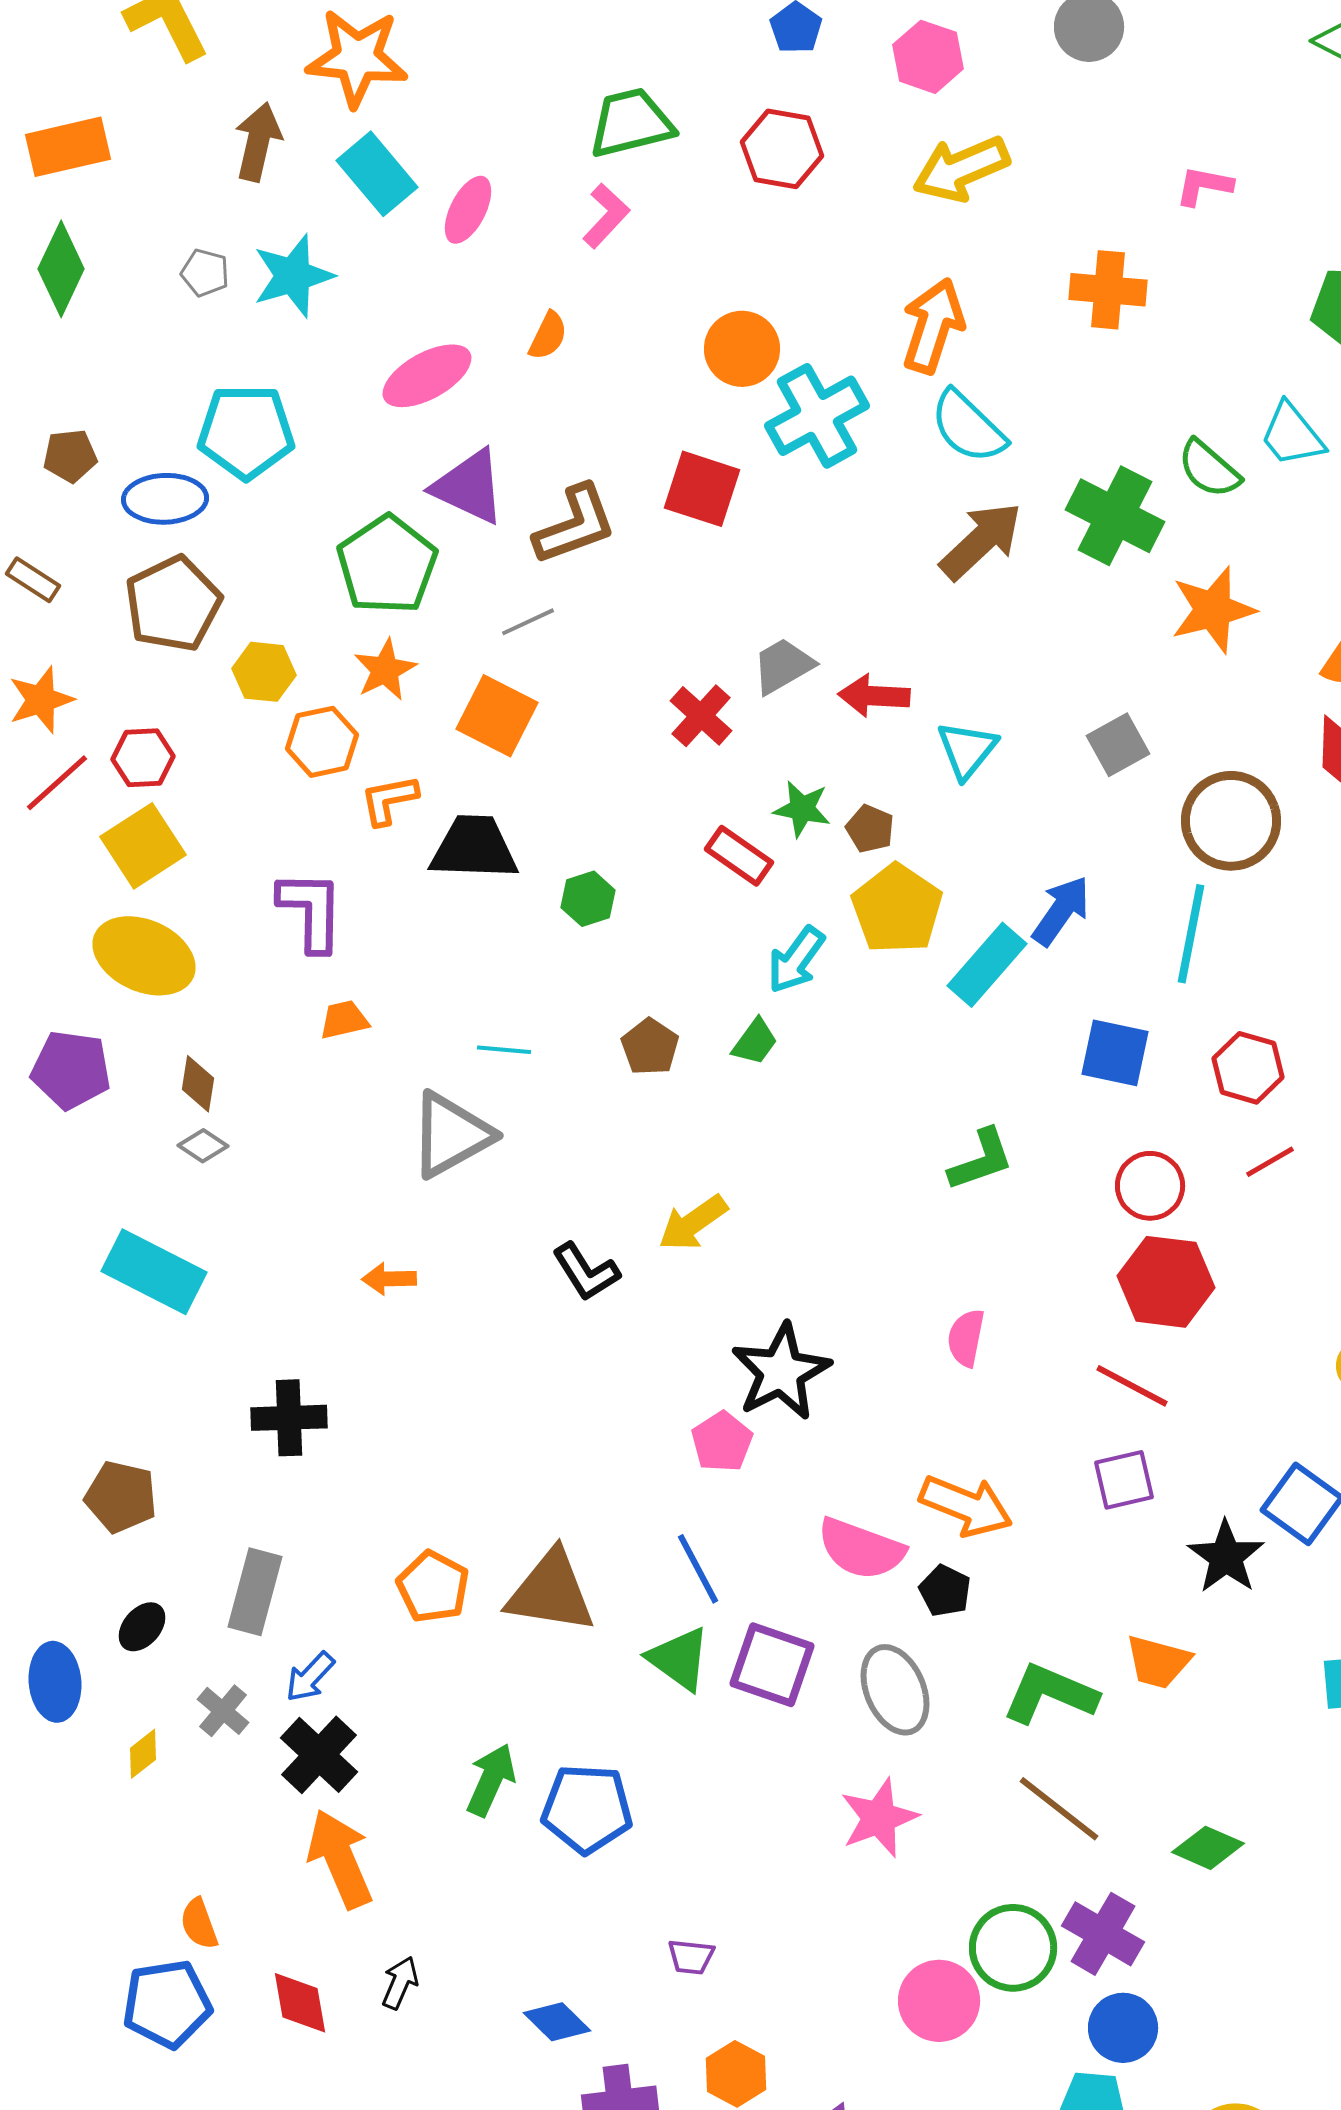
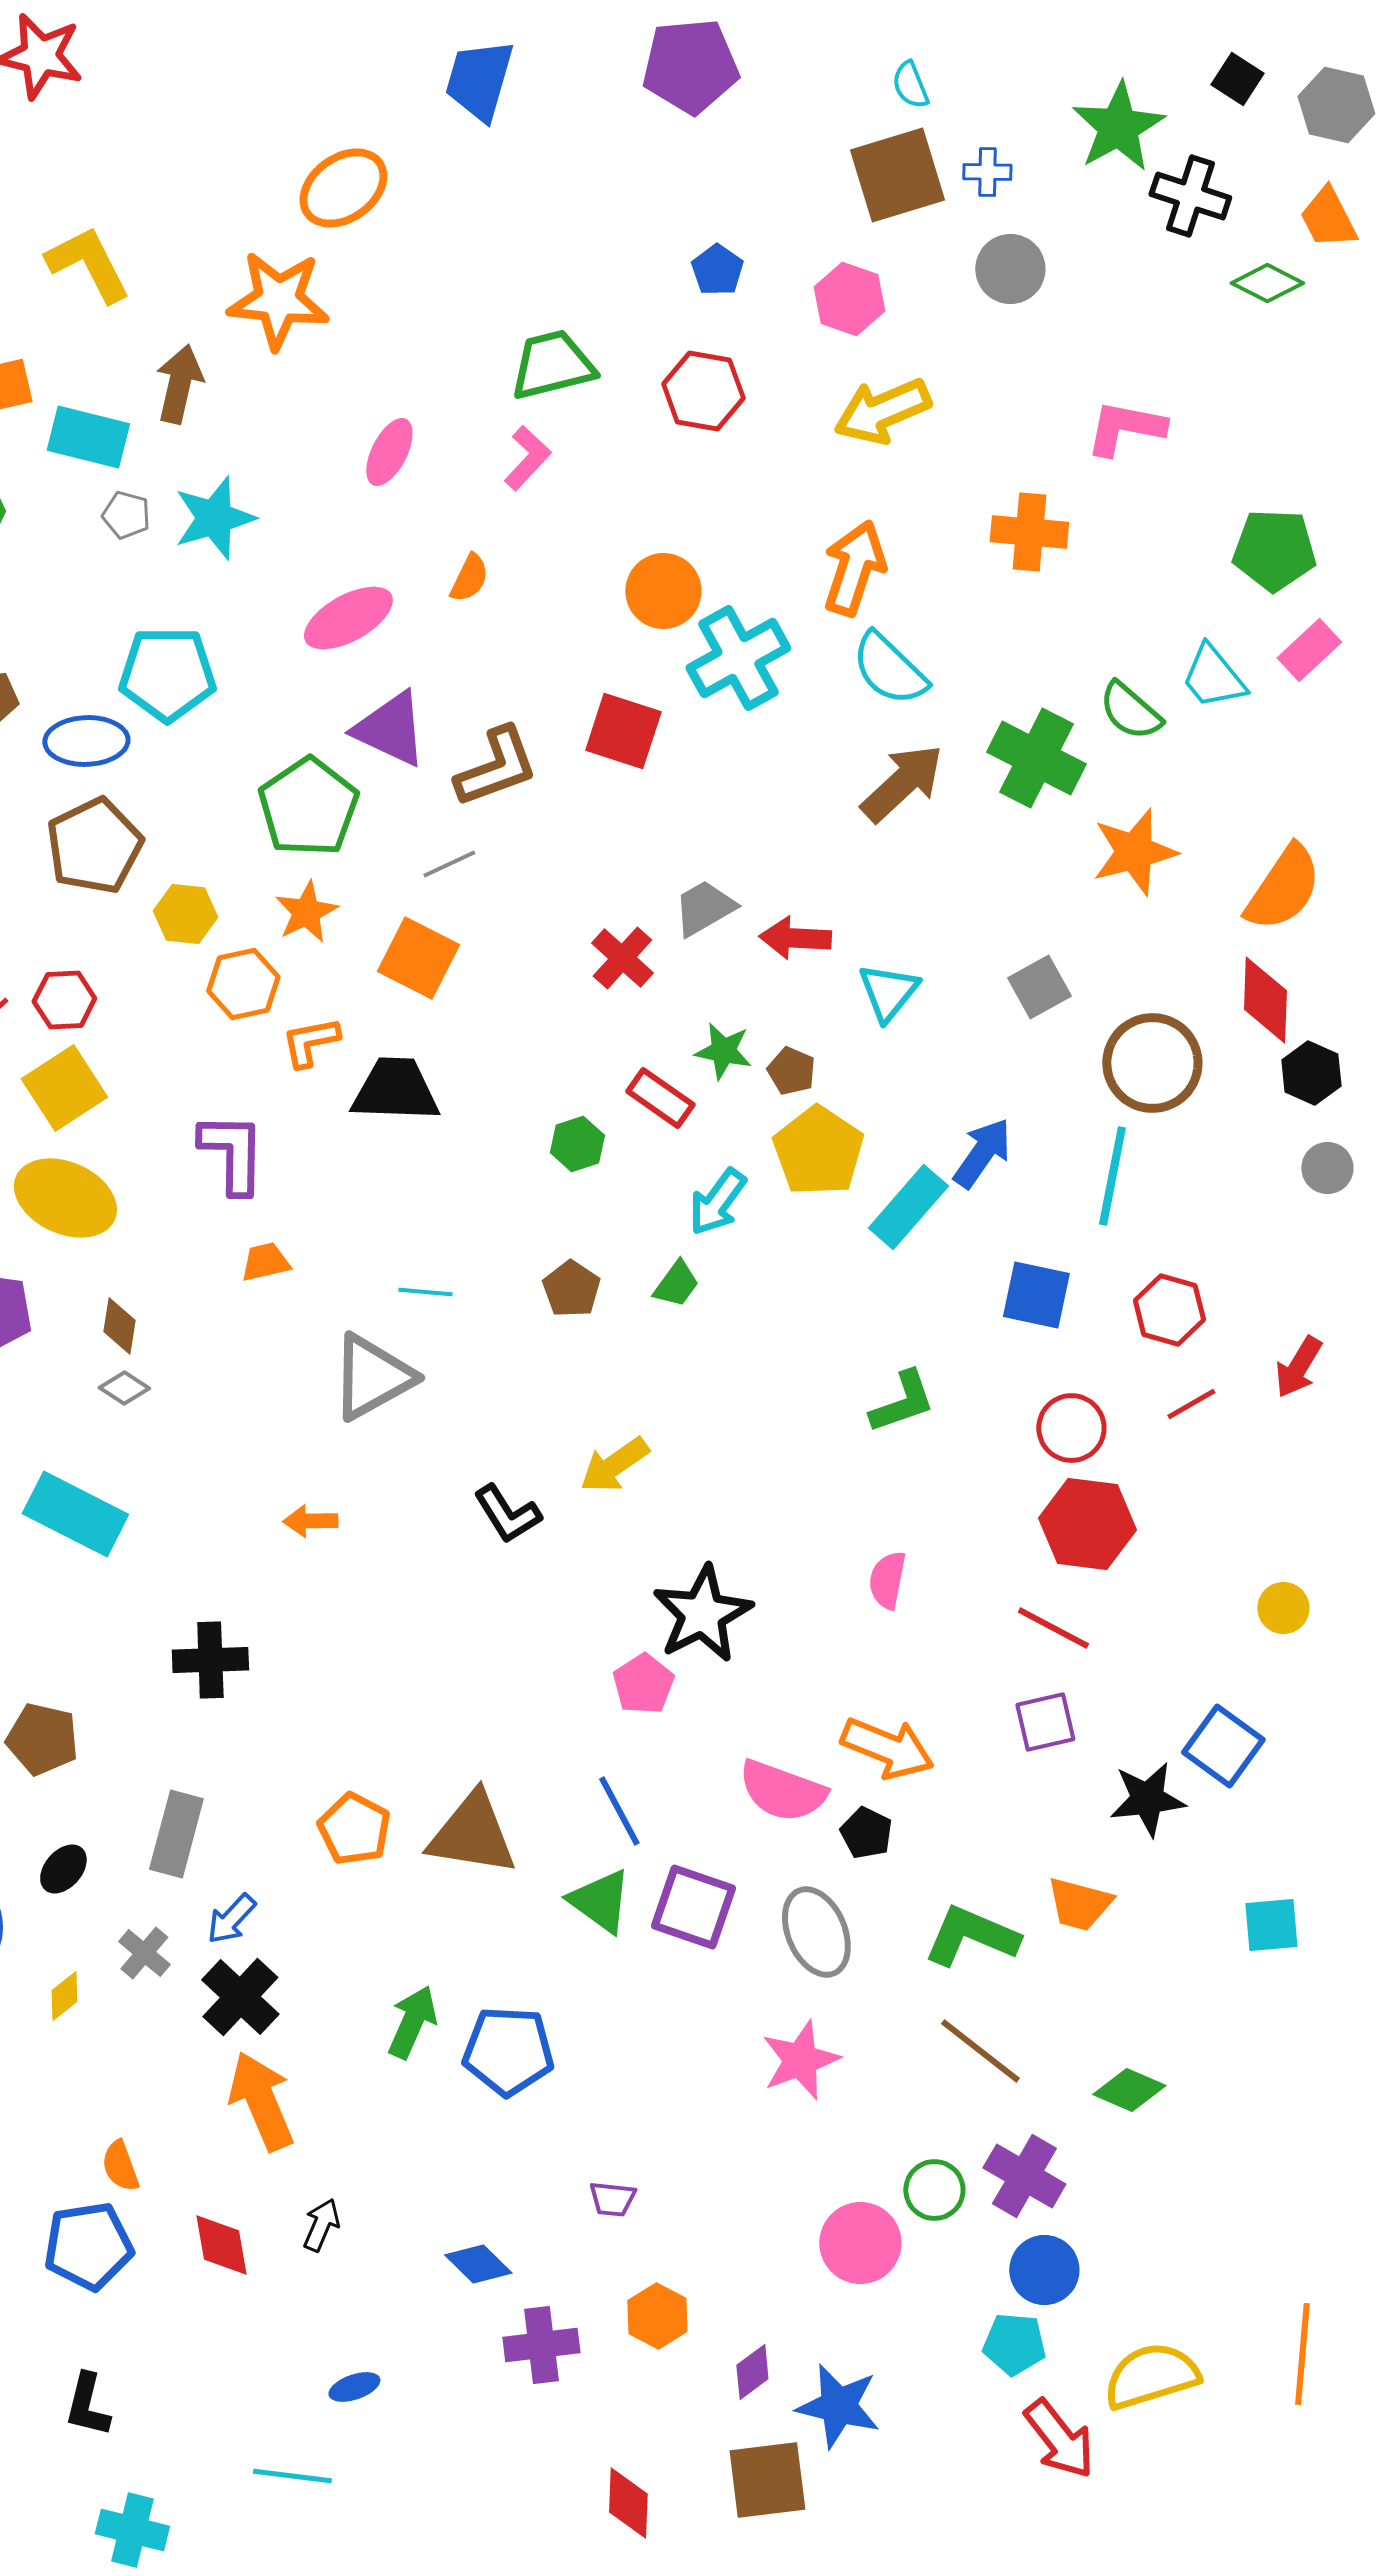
cyan rectangle: (377, 174) -> (88, 437), moved, turned -36
pink L-shape: (1204, 186) -> (1125, 428), size x1.4
green hexagon: (588, 899) -> (577, 1144), moved
black star: (1226, 1557) -> (1147, 1799), turned 30
green circle: (1013, 1948) -> (934, 2190), size x0.7

